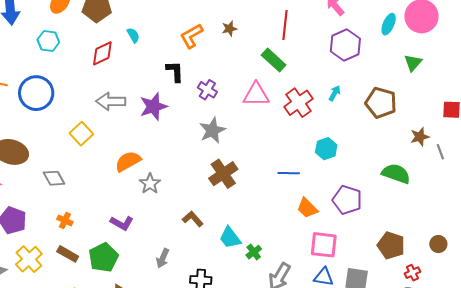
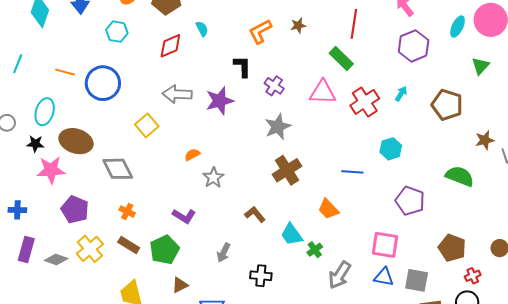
orange semicircle: (128, 161) -> (192, 155), size x0.6
gray diamond: (54, 178) -> (118, 169), size x1.4
orange trapezoid: (307, 208) -> (328, 209), moved

